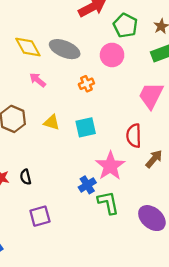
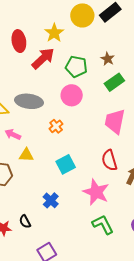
yellow triangle: (52, 122) -> (26, 155), moved
blue cross: (87, 185) -> (51, 200), moved

